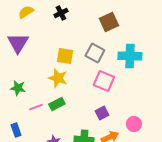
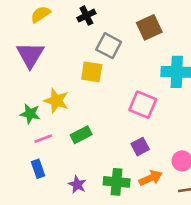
gray square: (95, 53) -> (109, 46), moved
yellow star: (58, 78) -> (56, 101), moved
pink line: (36, 107) -> (43, 139), moved
blue rectangle: (16, 130) -> (38, 169), moved

